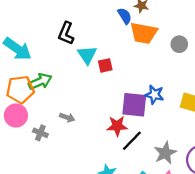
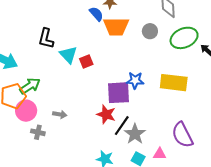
pink circle: (16, 115) -> (26, 111), moved
red star: (117, 126) -> (106, 114), turned 30
gray star: (165, 153) -> (135, 134), moved

